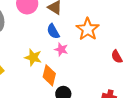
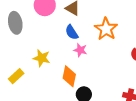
yellow star: (33, 57) -> (42, 58), moved

